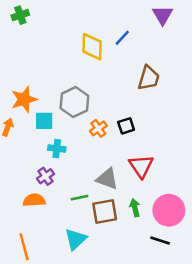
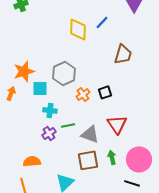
purple cross: (45, 176) -> (49, 133), moved
green line: (79, 198) -> (68, 125), moved
orange semicircle: (34, 200) -> (32, 161), moved

